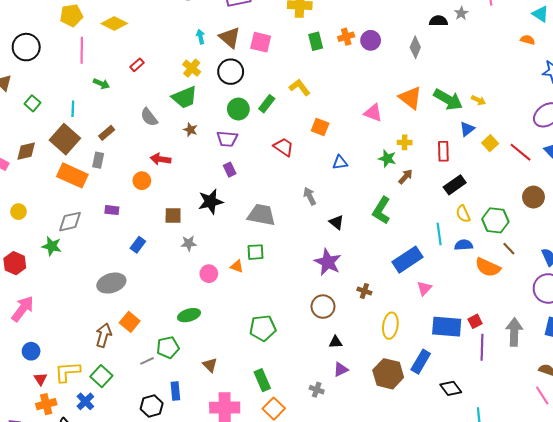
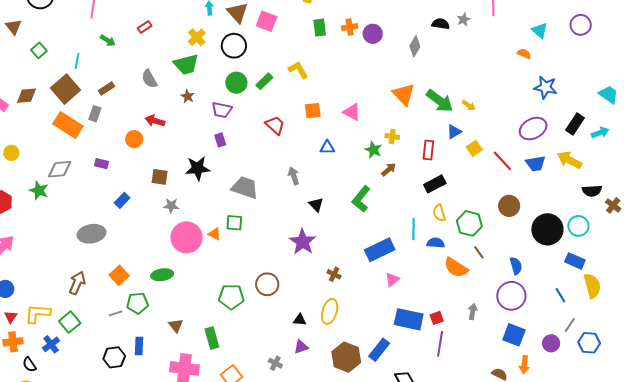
pink triangle: (373, 113) -> (352, 112), moved
orange square: (320, 127) -> (313, 111), turned -36
pink circle: (209, 274) -> (187, 237), size x1.8
brown circle: (323, 307) -> (267, 284), moved
orange square: (130, 322) -> (119, 275), moved
yellow ellipse: (390, 326) -> (330, 311), moved
gray arrow: (514, 332) -> (473, 311), moved, size x0.6
green rectangle: (262, 380) -> (212, 338), moved

